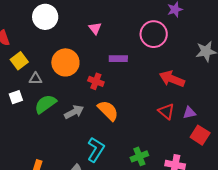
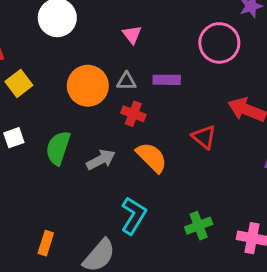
gray triangle: (36, 79) -> (126, 81), moved
green semicircle: (45, 104) -> (58, 148), turned -35
red triangle: (166, 111) -> (204, 137), moved

